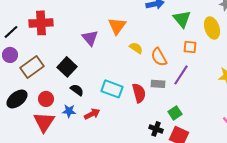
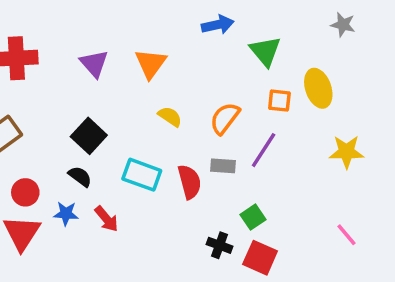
yellow ellipse: (212, 28) -> (318, 88), moved
purple triangle: (90, 38) -> (94, 64), moved
yellow semicircle: (136, 48) -> (170, 116), moved
orange semicircle: (159, 57) -> (225, 118), turned 66
black square: (67, 67) -> (89, 136), moved
red arrow: (92, 114) -> (106, 219), turned 77

